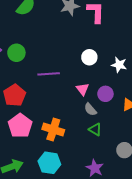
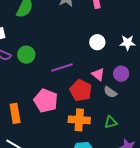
red pentagon: (14, 95) -> (81, 90), moved
pink pentagon: (20, 126) -> (46, 101), moved
green triangle: (95, 129) -> (111, 122), moved, turned -32

